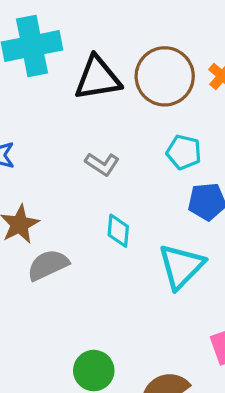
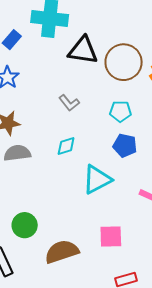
cyan pentagon: (184, 152) -> (120, 111), turned -30
cyan diamond: (118, 231) -> (66, 146), turned 50

